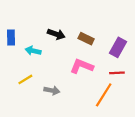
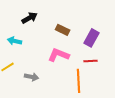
black arrow: (56, 34) -> (30, 18), moved, turned -49
orange line: (104, 95) -> (79, 81), turned -35

